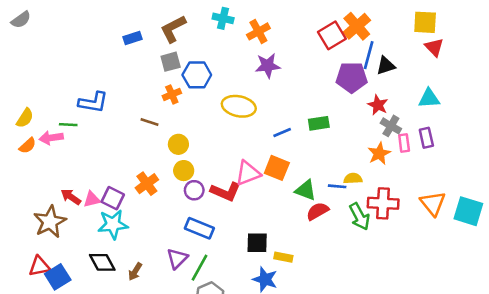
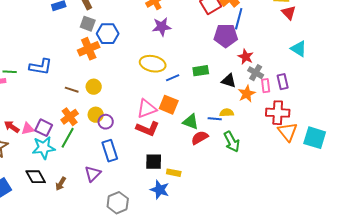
gray square: (171, 62) -> (88, 24), turned 35
black triangle: (386, 66) -> (229, 81), moved, turned 35
orange cross: (172, 94) -> (89, 49), size x1.5
cyan triangle: (429, 98) -> (299, 49), moved, turned 36
blue L-shape: (93, 102) -> (41, 67), moved
yellow ellipse: (239, 106) -> (153, 64), moved
brown line: (150, 122) -> (72, 90), moved
yellow circle: (184, 171) -> (96, 115), moved
red L-shape: (226, 192) -> (148, 129), moved
red cross: (383, 203) -> (278, 113), moved
blue rectangle: (199, 228) -> (110, 151), turned 50
green line: (199, 268) -> (68, 138), moved

